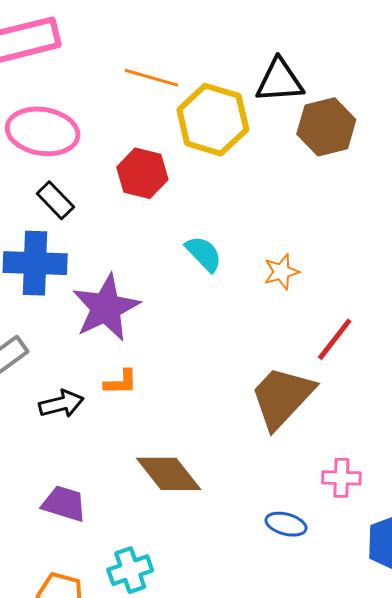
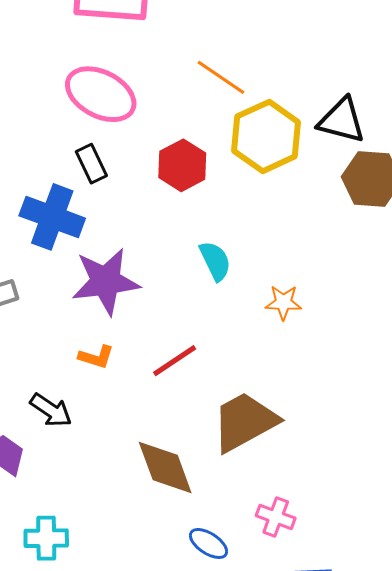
red line: (335, 339) -> (175, 361), moved
black arrow: (61, 404) -> (51, 410), moved, turned 30
brown diamond: (169, 474) -> (165, 467), moved

